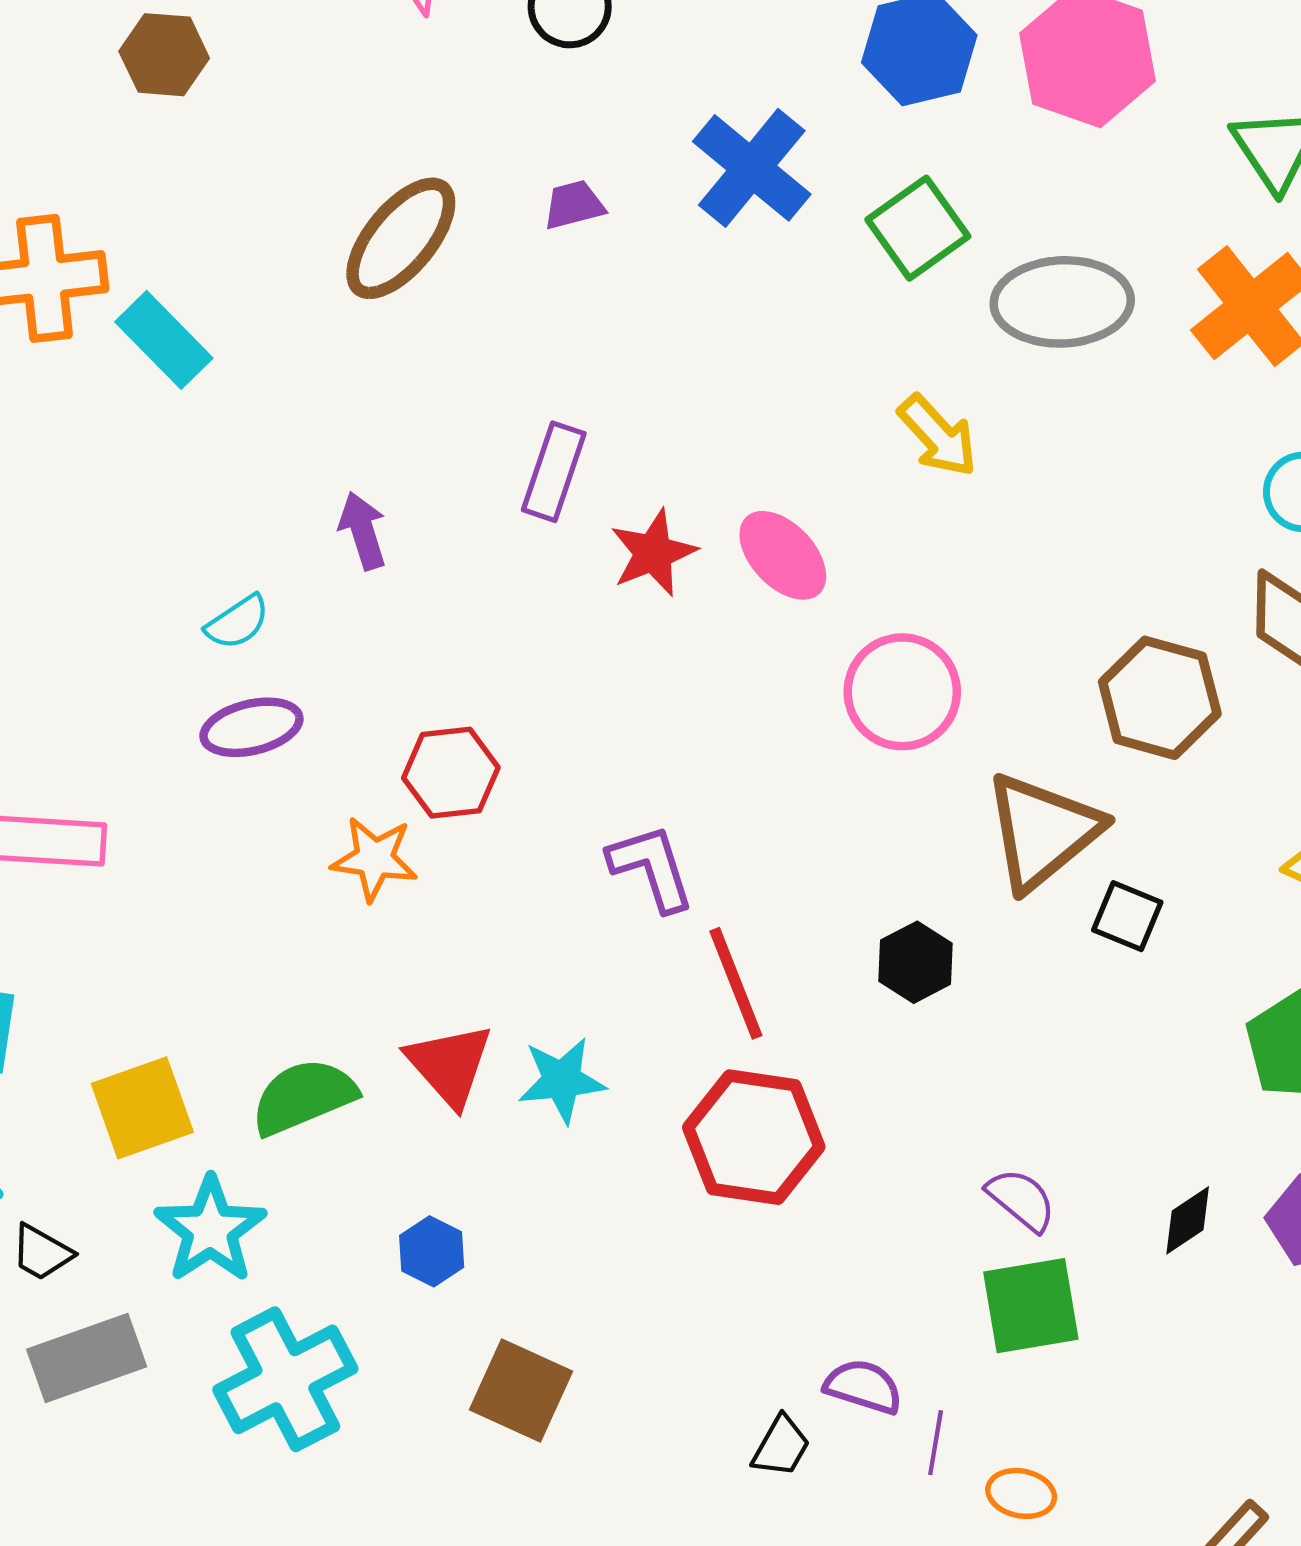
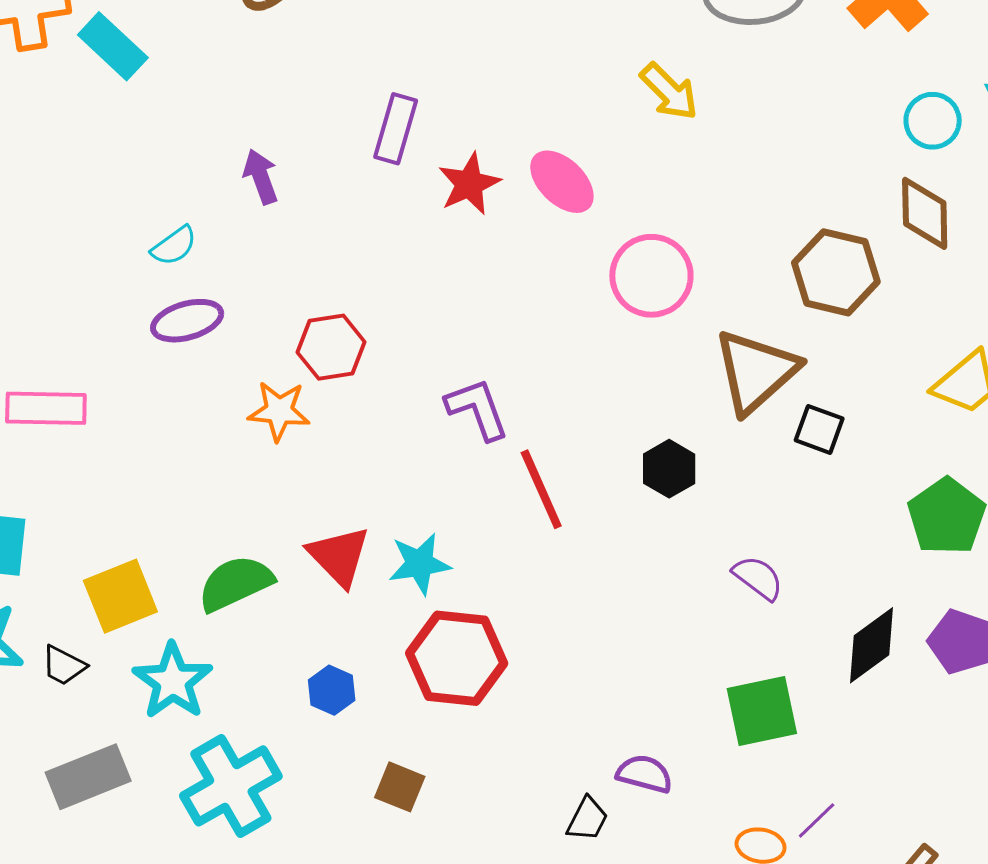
red hexagon: (754, 1137) -> (457, 658), moved
purple semicircle: (1021, 1200) -> (758, 578), moved
black diamond: (1188, 1220) -> (871, 645), size x1.5
black trapezoid: (42, 1252) -> (64, 666), moved
brown square: (521, 1390) -> (400, 787), size x0.7
purple line: (936, 1443) -> (817, 820), moved, turned 39

